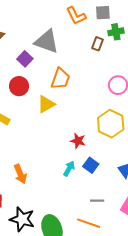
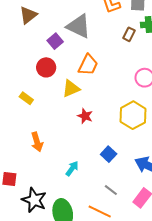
red star: (78, 141) -> (85, 116), moved
cyan arrow: (69, 168) -> (72, 169), moved
orange arrow: (20, 174) -> (37, 142), moved
gray line: (97, 201) -> (111, 190), turned 32

